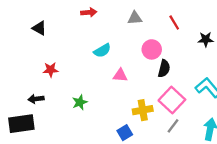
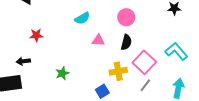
black semicircle: (164, 69) -> (126, 42), moved
green star: (80, 102) -> (62, 73), moved

